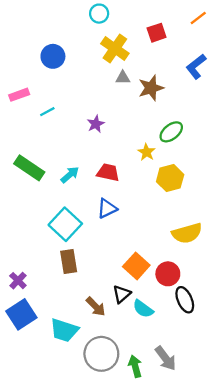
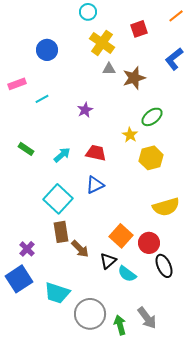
green rectangle: (29, 168) -> (26, 149), size x0.6
purple cross: (18, 281) -> (27, 249), moved
brown arrow: (96, 307) -> (80, 249), moved

